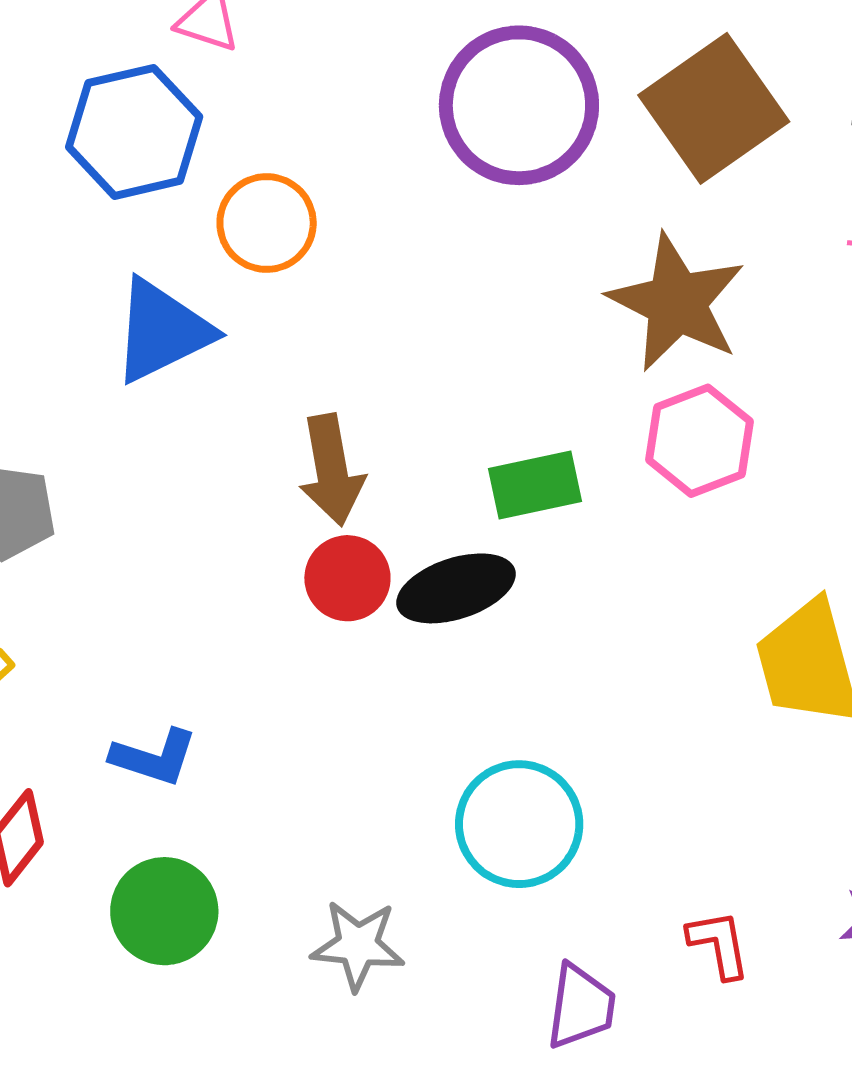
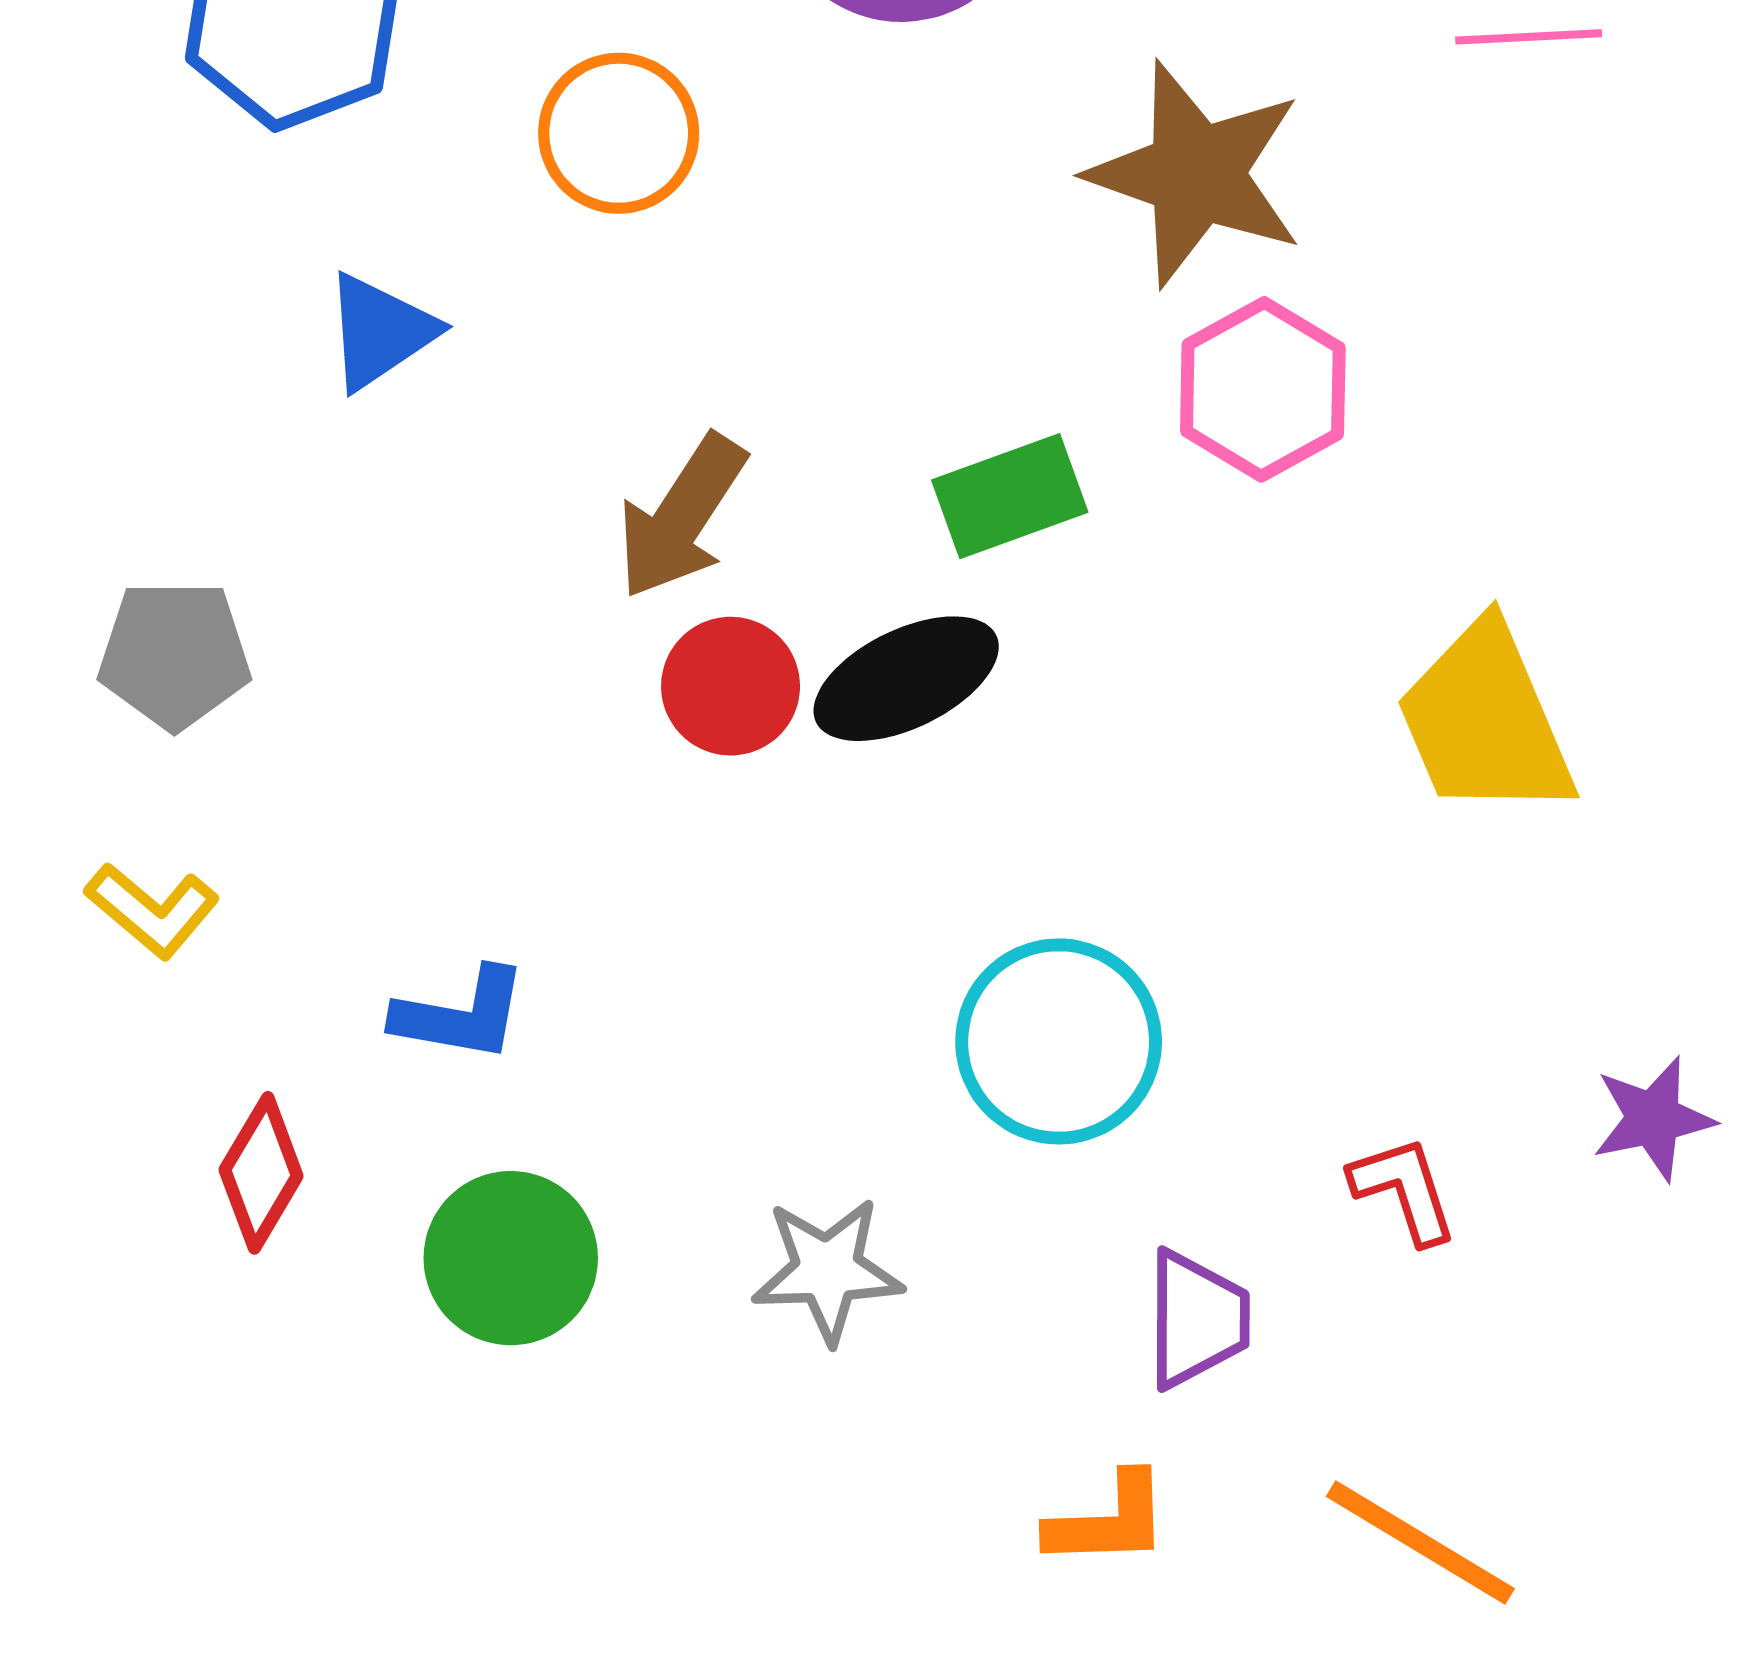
orange circle: (267, 223) -> (619, 133), moved
blue triangle: (162, 331) -> (380, 332), size x0.7
brown arrow: (332, 470) -> (681, 517), turned 51

